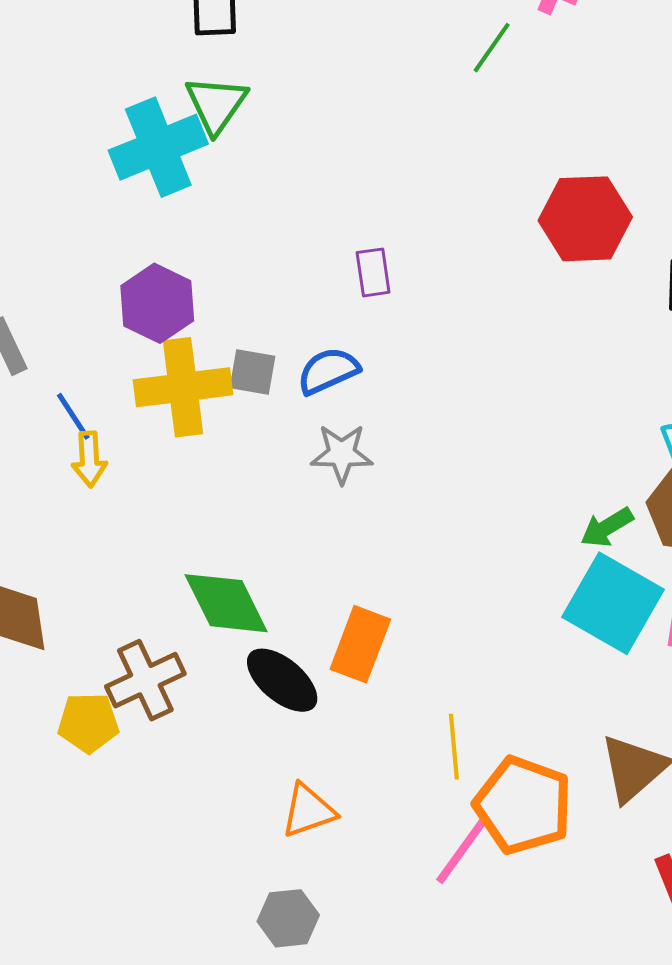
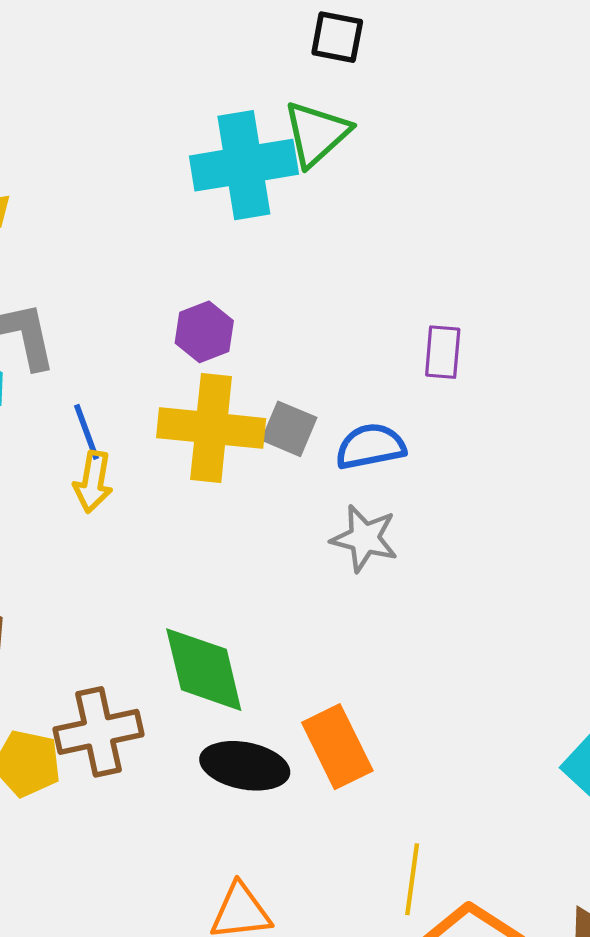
purple hexagon: (157, 303) -> (204, 332), size x0.7
orange rectangle: (360, 644) -> (337, 747), turned -60
black ellipse: (282, 680) -> (245, 766), turned -42

